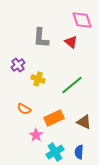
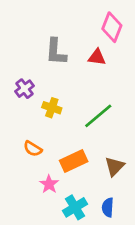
pink diamond: (82, 20) -> (112, 27), turned 40
red triangle: (71, 42) -> (97, 57), turned -32
brown triangle: (84, 122) -> (115, 166), turned 49

